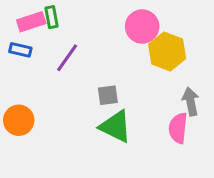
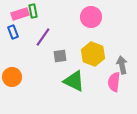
blue rectangle: (20, 50) -> (13, 32), turned 56
yellow hexagon: (167, 52) -> (93, 54), moved
gray square: (108, 95) -> (60, 56), moved

